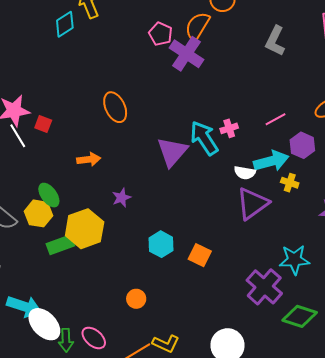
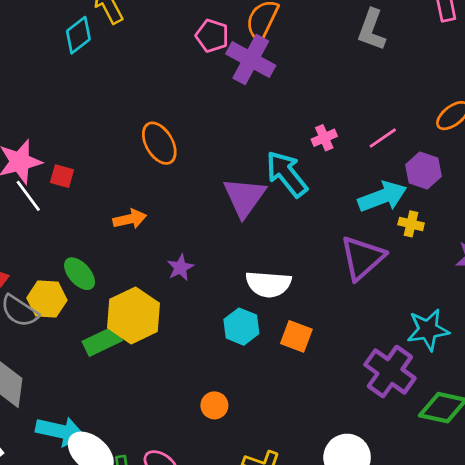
pink cross: (229, 128) -> (324, 138), moved
white semicircle: (245, 173) -> (268, 284), moved, size x1.5
yellow hexagon: (39, 213) -> (47, 299), moved

